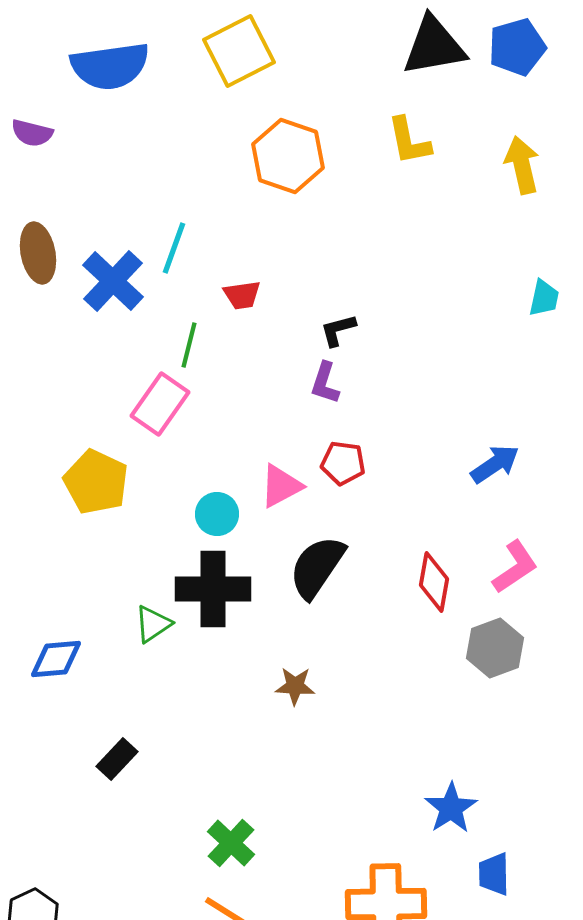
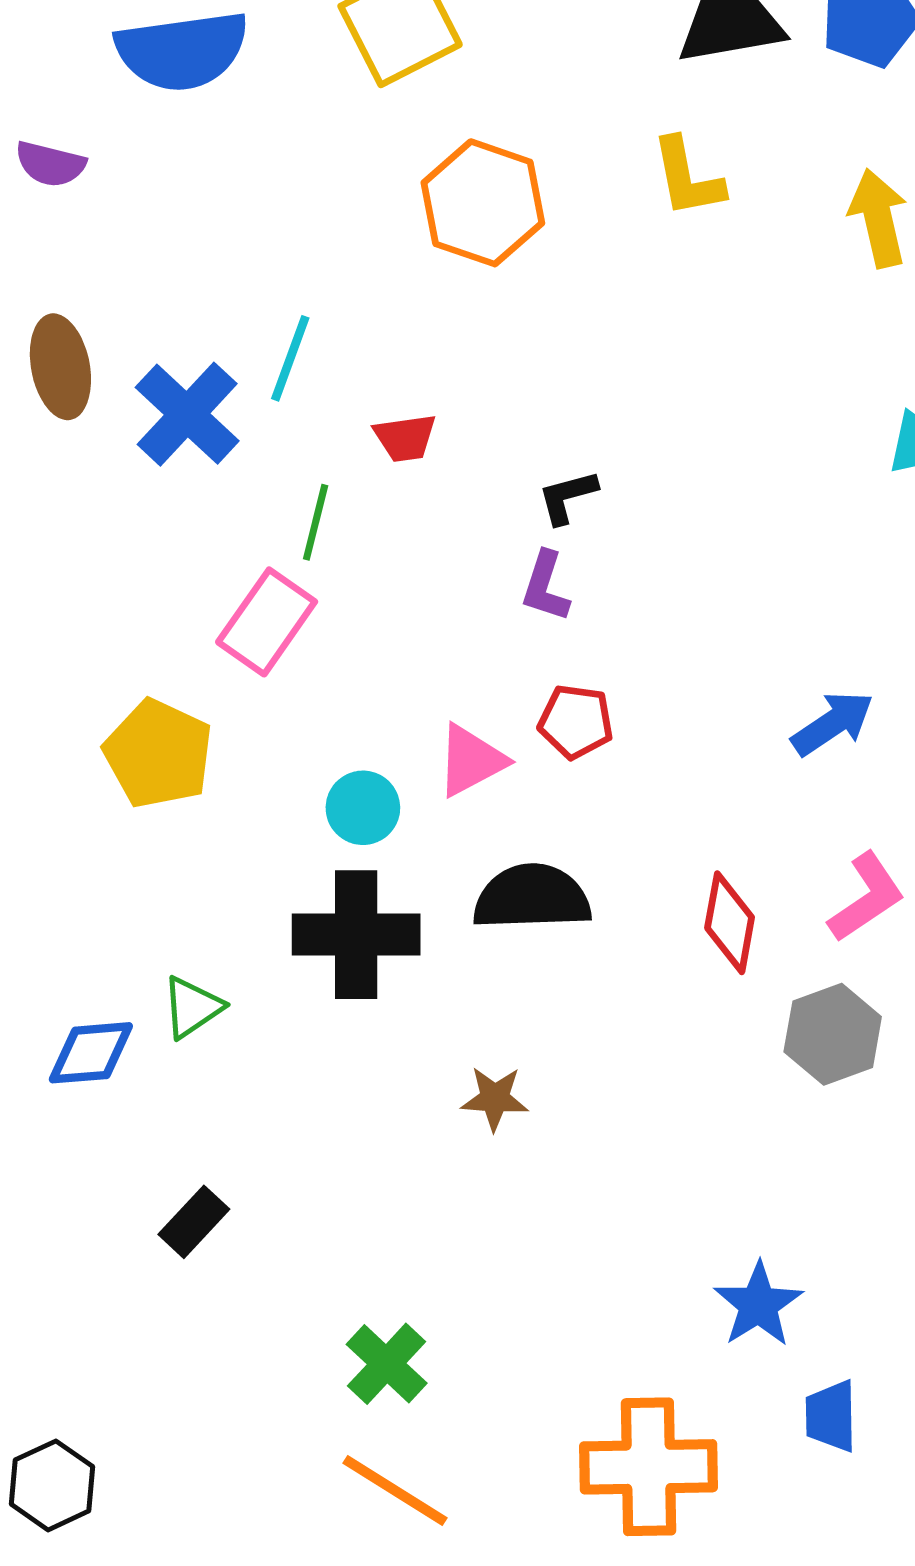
black semicircle: (317, 567) -> (532, 897), turned 54
green triangle: (153, 624) -> (192, 1007), moved

